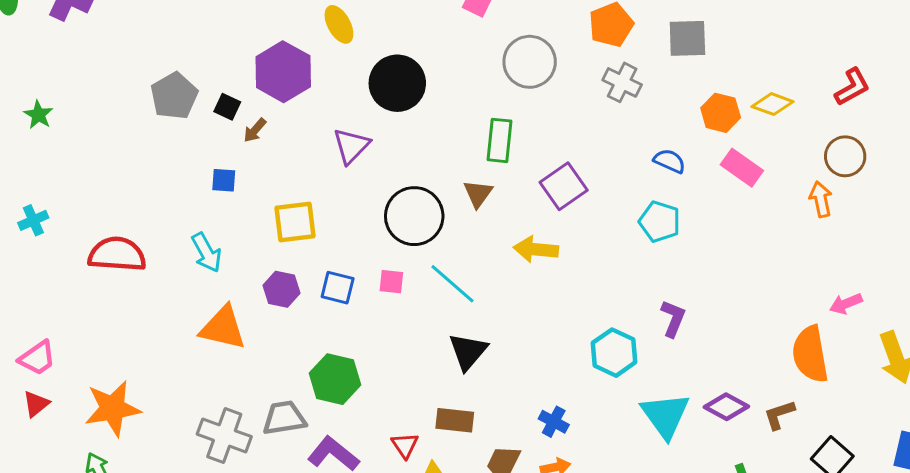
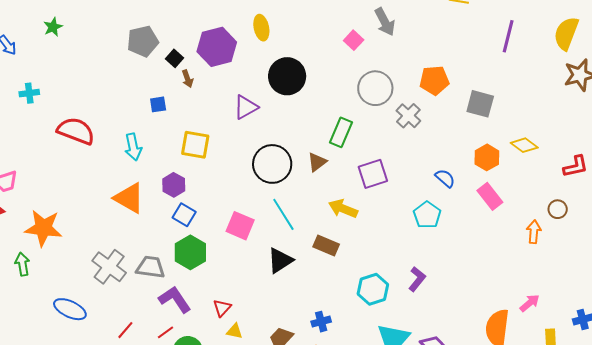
gray cross: (622, 82) -> (408, 116), moved
yellow diamond: (773, 104) -> (524, 145), moved
brown arrow: (255, 130) -> (187, 79), turned -78
brown circle: (845, 156) -> (558, 209), size x0.7
blue square: (224, 180) -> (158, 104), turned -30
pink square: (391, 282) -> (240, 226), moved, size x1.6
blue square: (338, 288) -> (184, 215), moved
pink arrow: (846, 304) -> (530, 303), turned 145
brown rectangle: (455, 420) -> (326, 245), moved
blue cross: (554, 422) -> (321, 322), turned 30

